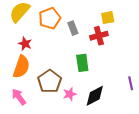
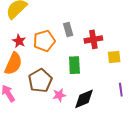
orange pentagon: (50, 18) -> (44, 41), moved
yellow square: (108, 18) -> (114, 57), moved

